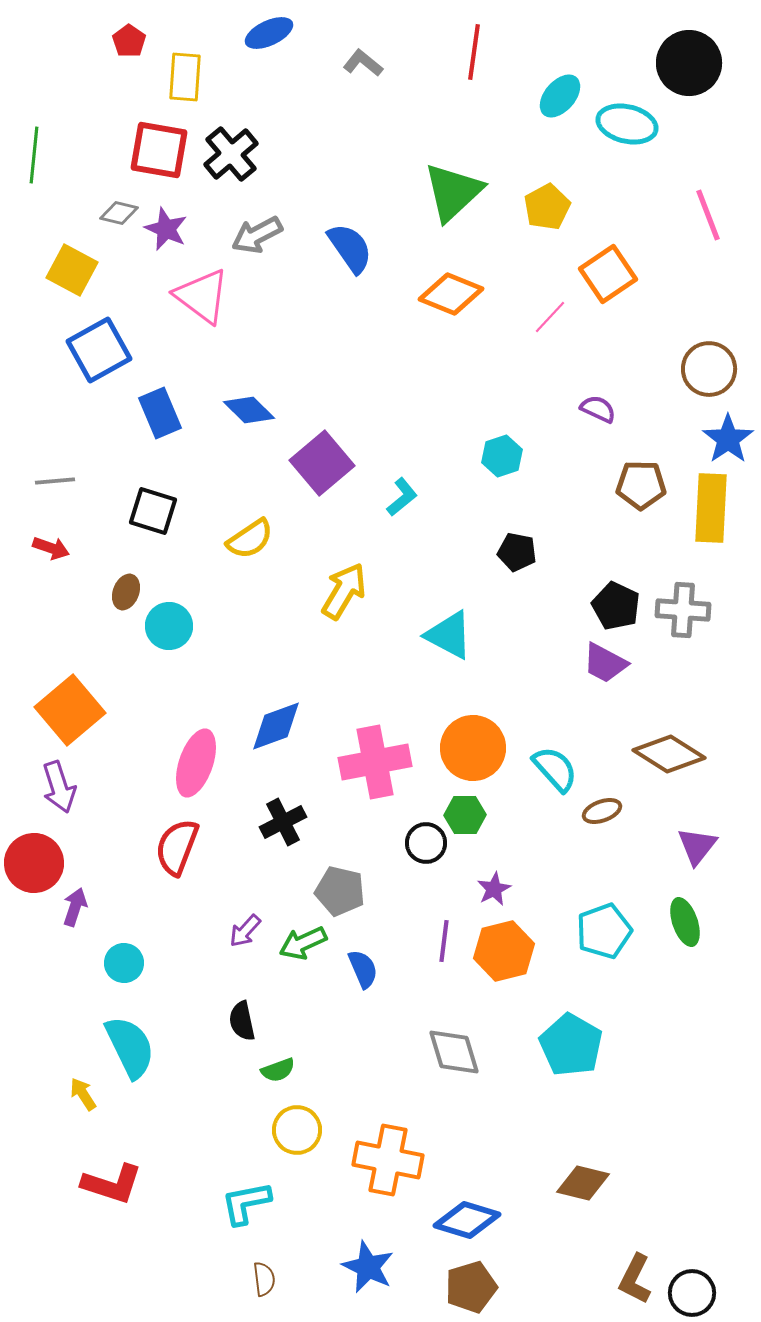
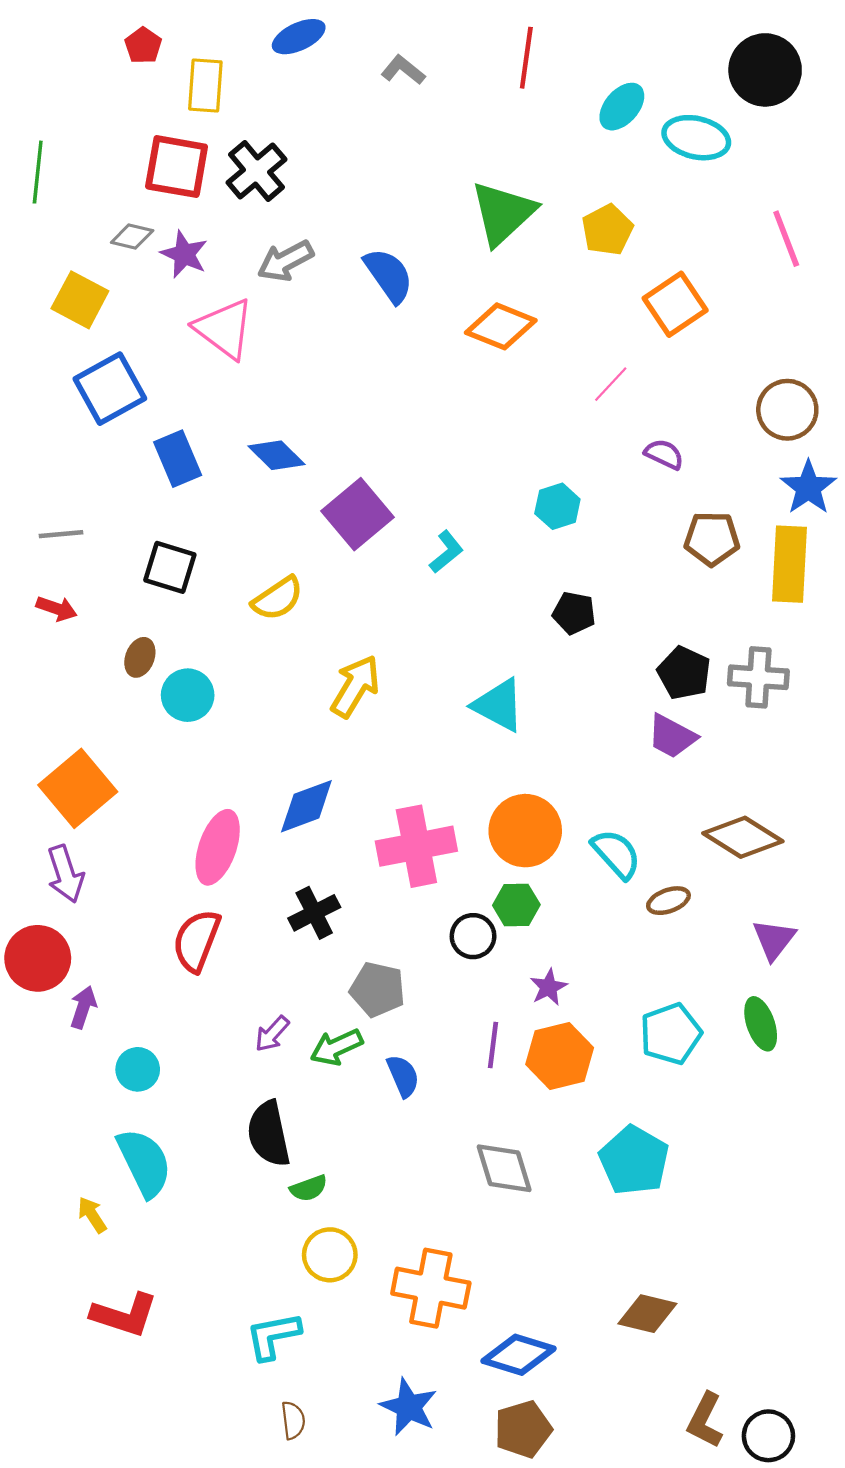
pink line: (550, 317) -> (611, 384), moved
yellow arrow: (344, 591) -> (355, 686), moved
black semicircle: (242, 1021) -> (269, 1134), size x1.5

